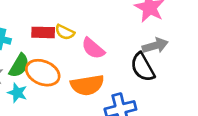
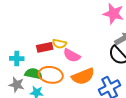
pink semicircle: (93, 48) -> (72, 55), moved
green semicircle: (19, 66) -> (34, 74), turned -96

